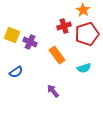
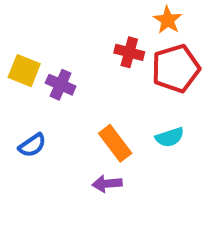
red cross: (64, 26) -> (129, 52), turned 32
orange rectangle: (57, 55) -> (115, 143), moved
purple arrow: (53, 91) -> (107, 184), turned -56

